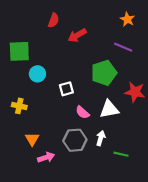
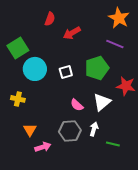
orange star: (127, 19) -> (119, 18), size x1.5
green square: (19, 51) -> (18, 48), turned -30
cyan circle: (37, 74) -> (35, 69), size x1.5
white square: (66, 89) -> (66, 72), moved
white triangle: (109, 109) -> (102, 102), turned -30

